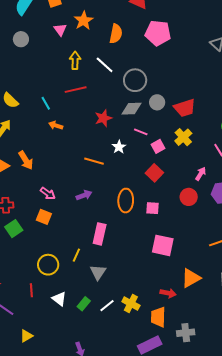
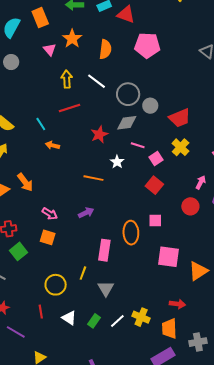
gray circle: (157, 102) -> (150, 106), moved
orange ellipse: (126, 201) -> (131, 233), moved
orange triangle: (191, 278) -> (198, 271), moved

